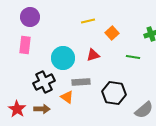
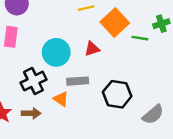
orange square: (112, 33) -> (115, 22), size x1.6
green line: (133, 57) -> (140, 38), moved

